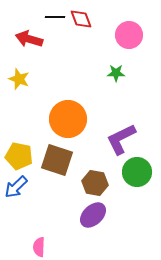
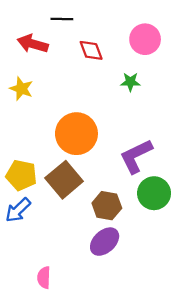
red diamond: (81, 19) -> (91, 50), moved
brown square: (57, 160) -> (64, 180), turned 32

